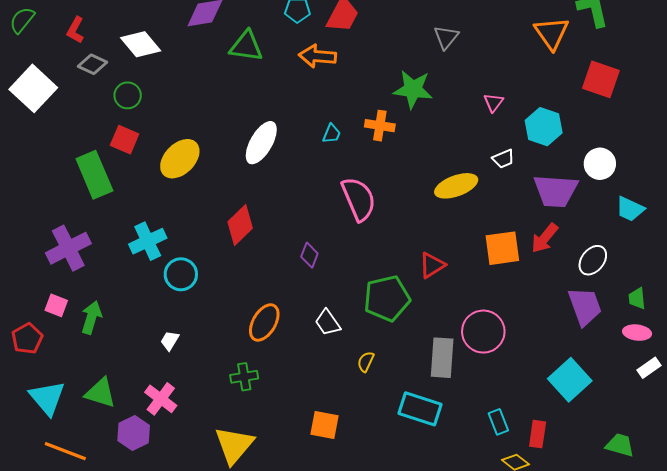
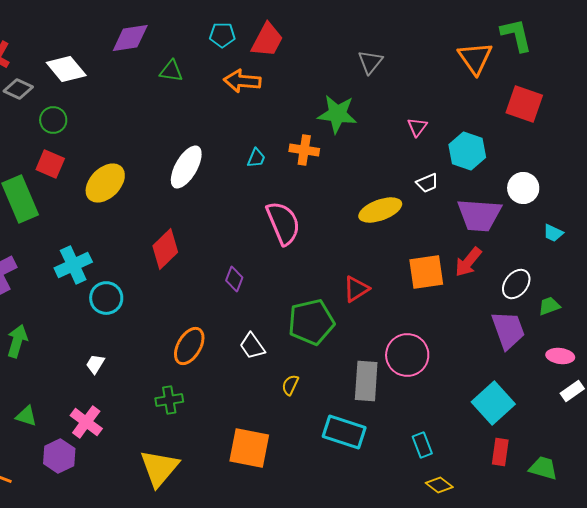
green triangle: (246, 46) -> (171, 71), size x0.7
cyan trapezoid: (630, 209) -> (553, 233), size x0.7
green trapezoid: (637, 298) -> (549, 306), moved, turned 75
green triangle: (100, 393) -> (26, 416), size x0.7
orange square: (325, 425) -> (249, 448), size x1.4
red rectangle: (538, 434) -> (500, 452), moved

